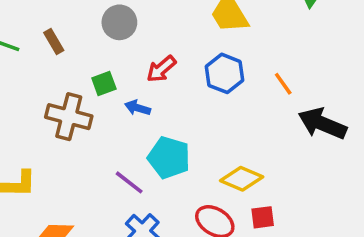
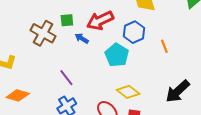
red arrow: (161, 69) -> (100, 21), size x1.5
black arrow: (322, 124) -> (178, 91), moved, turned -80
cyan pentagon: (169, 158) -> (117, 55), moved

